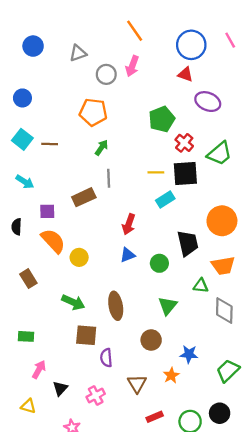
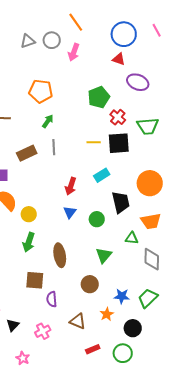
gray circle: (106, 74) -> (52, 40), moved
green trapezoid: (220, 153) -> (148, 126), turned 35
brown rectangle: (84, 197) -> (27, 153), moved
cyan rectangle: (165, 200) -> (102, 175), moved
blue triangle: (128, 255) -> (70, 212), turned -32
green arrow: (73, 302) -> (29, 242), moved, turned 84
green trapezoid: (228, 371) -> (148, 298), moved
brown triangle: (137, 384) -> (78, 321), turned -36
black circle: (220, 413) -> (133, 328), moved

